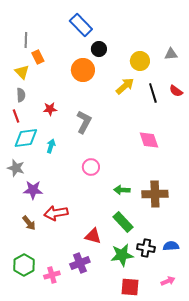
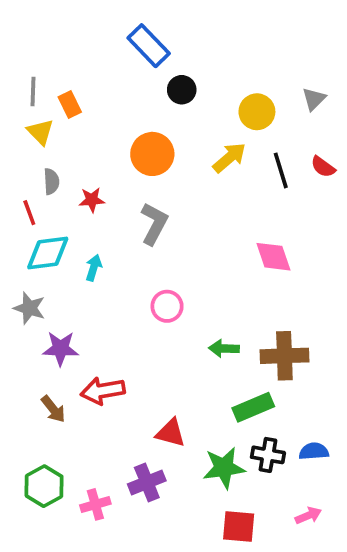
gray line: (26, 40) -> (33, 92), moved
gray triangle: (171, 54) -> (314, 99), turned -40
orange circle: (83, 70) -> (152, 154), moved
gray semicircle: (21, 95) -> (51, 181), moved
green rectangle: (123, 222) -> (253, 407), moved, turned -70

